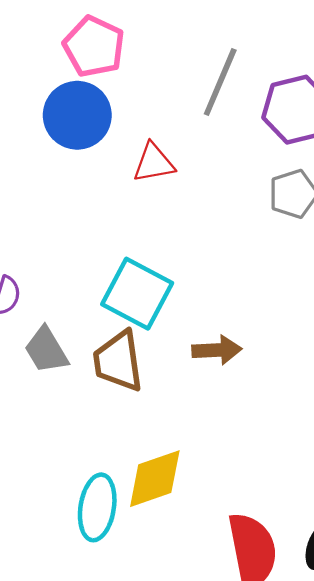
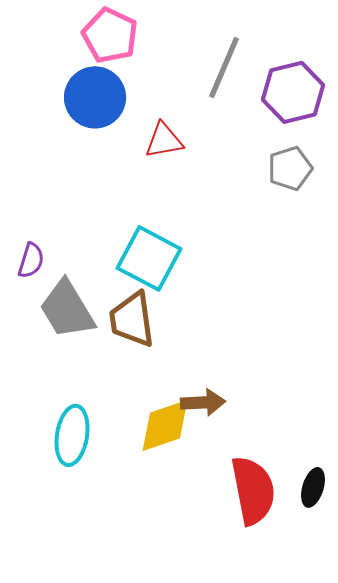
gray trapezoid: (46, 350) -> (67, 309), size x1.4
brown arrow: (217, 350) -> (203, 402), moved
cyan ellipse: (97, 507) -> (72, 435), moved

